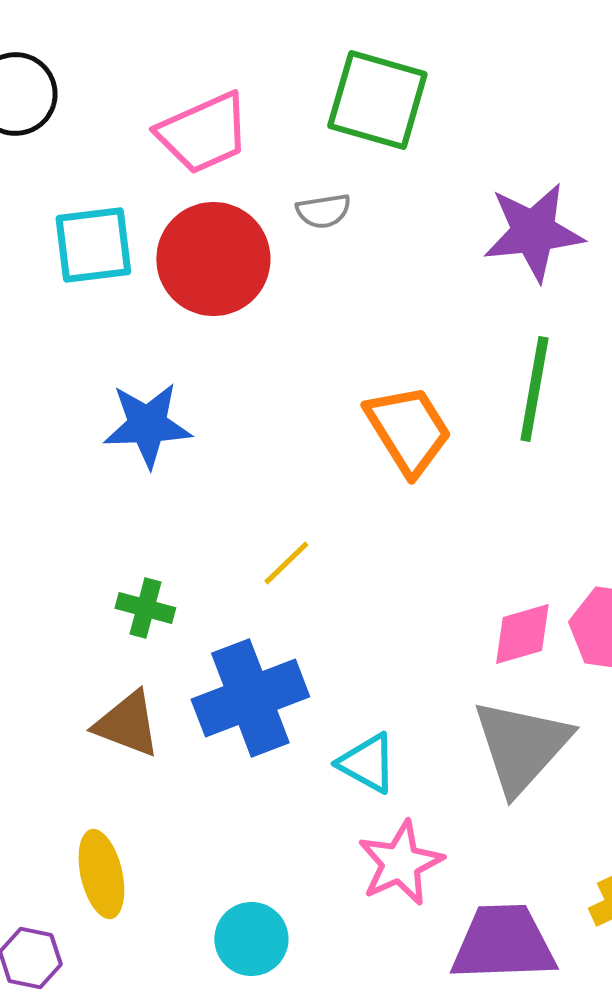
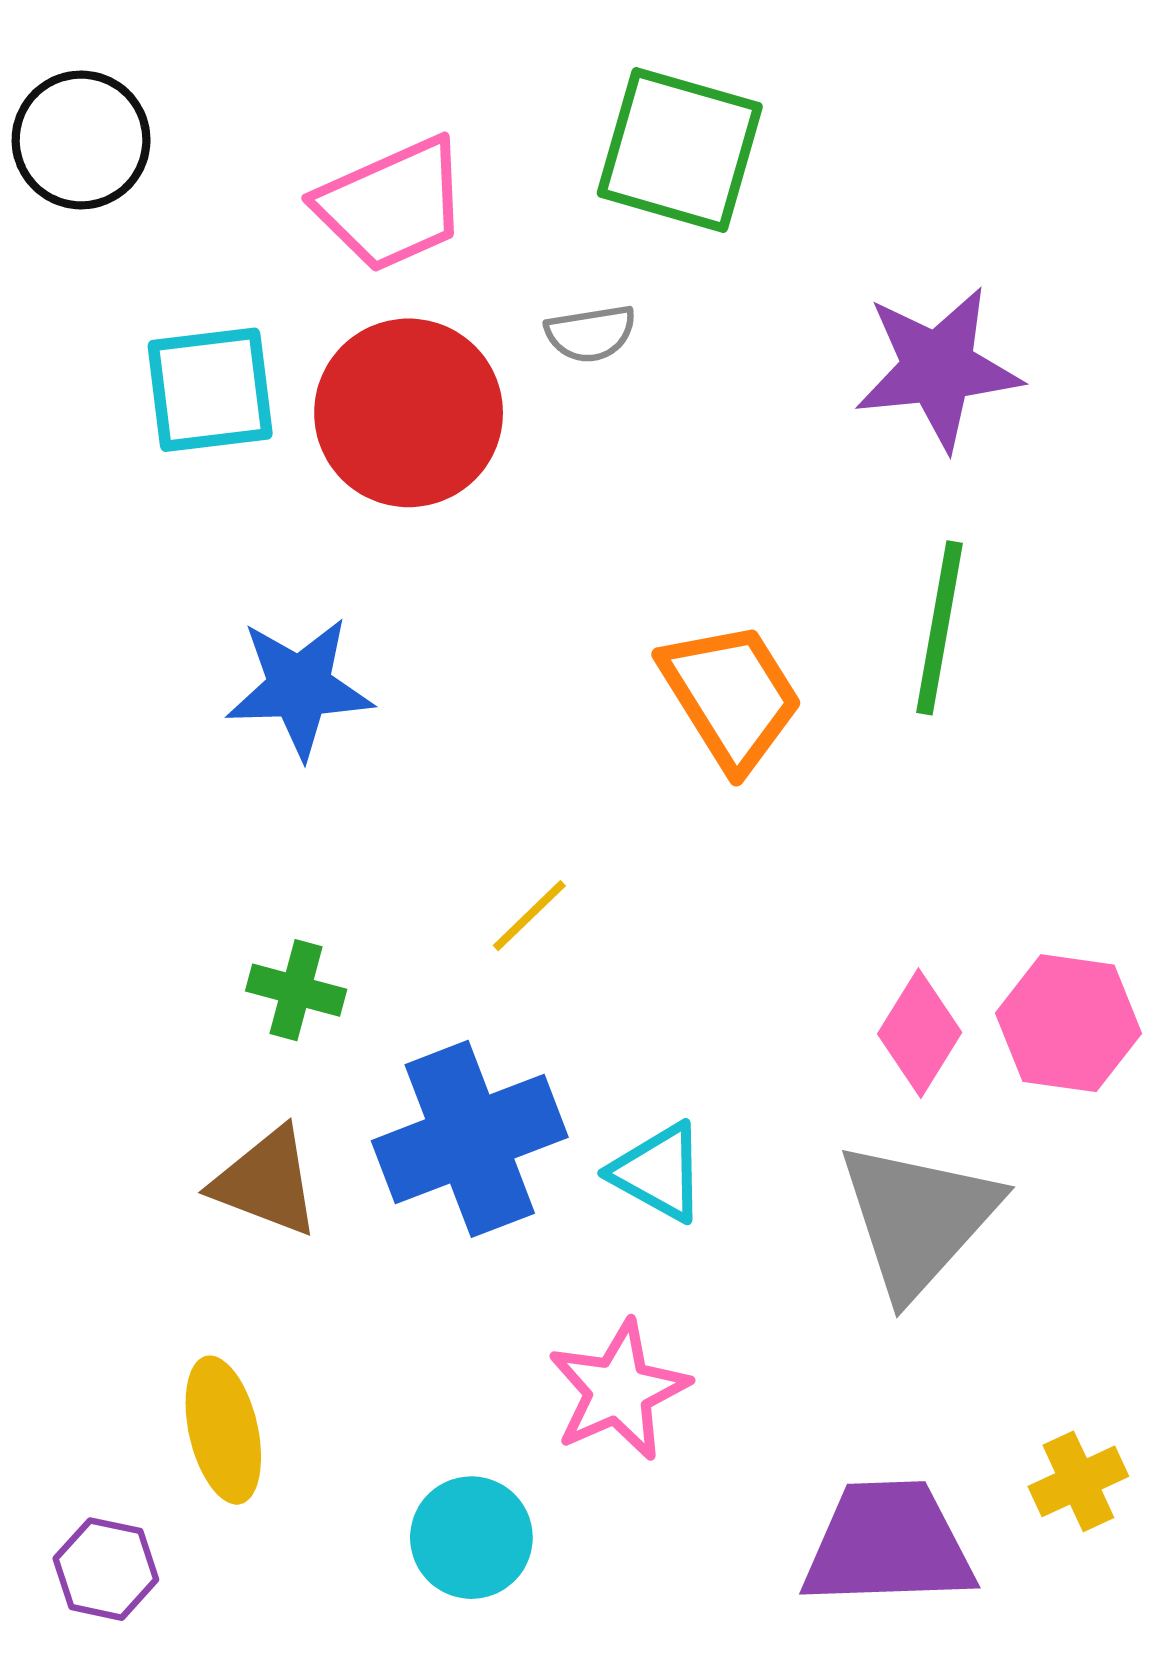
pink diamond: (522, 634) -> (920, 1033), turned -42
cyan triangle: (367, 763) -> (658, 1172), moved
pink star: (400, 863) -> (619, 1390), moved

